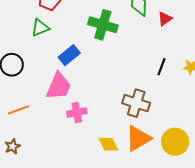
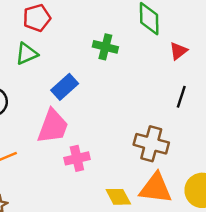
red triangle: (165, 19) -> (178, 51), moved
green cross: (103, 25) -> (105, 47), size x0.7
orange triangle: (138, 139) -> (156, 188), turned 40

